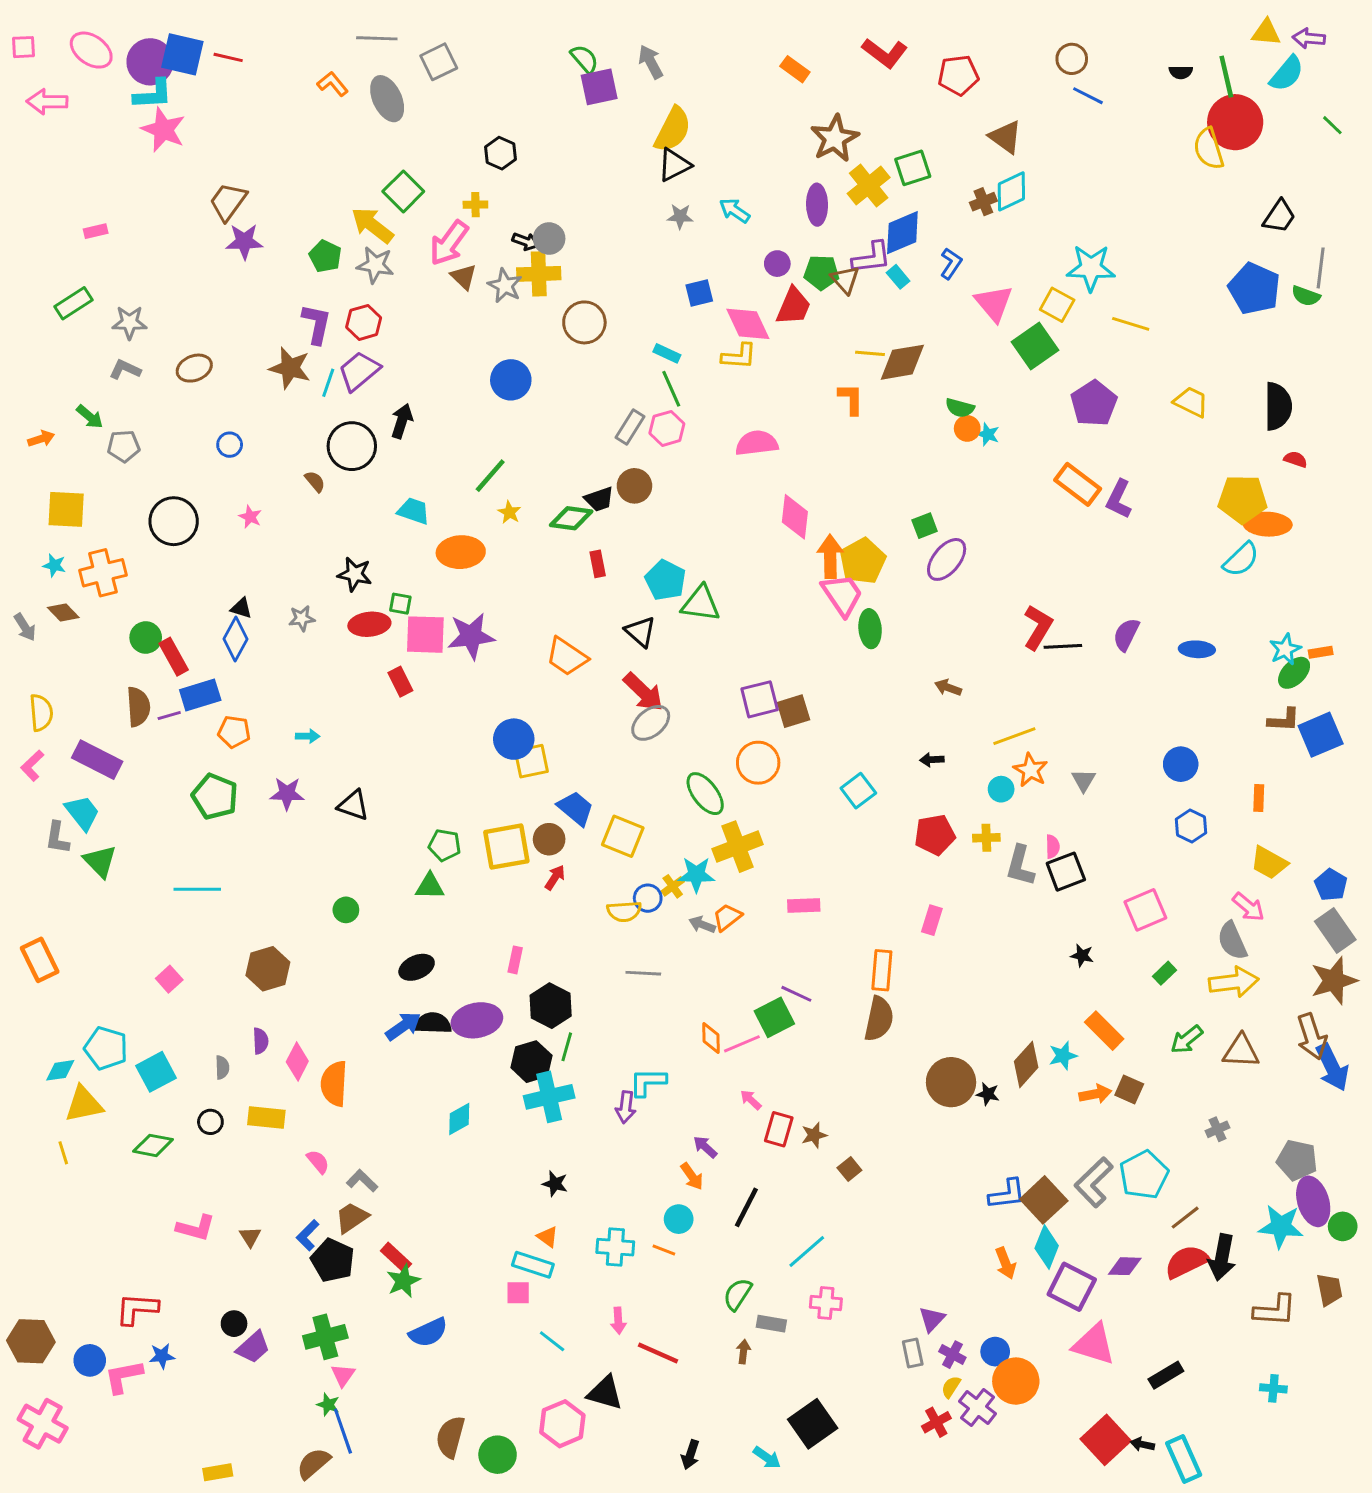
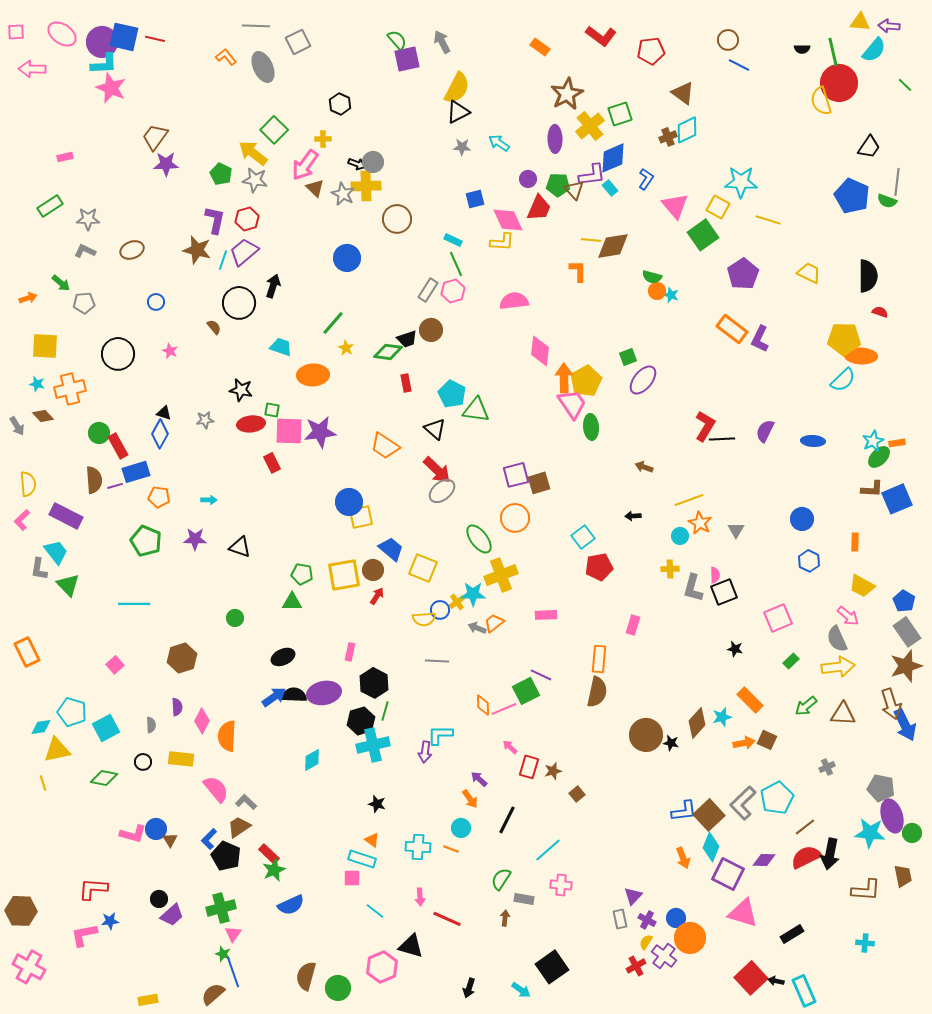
red pentagon: (935, 835) -> (599, 567), moved
pink semicircle: (318, 1162) -> (216, 789), size x1.6
blue circle: (90, 1360) -> (156, 829), moved

